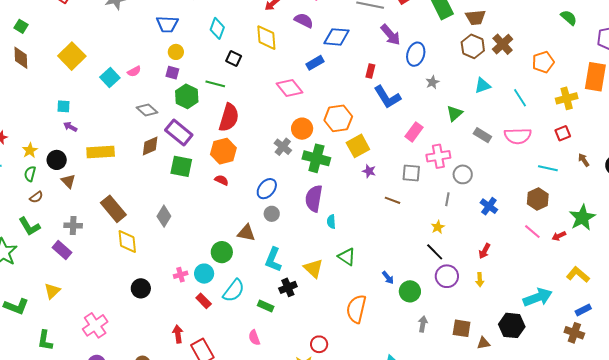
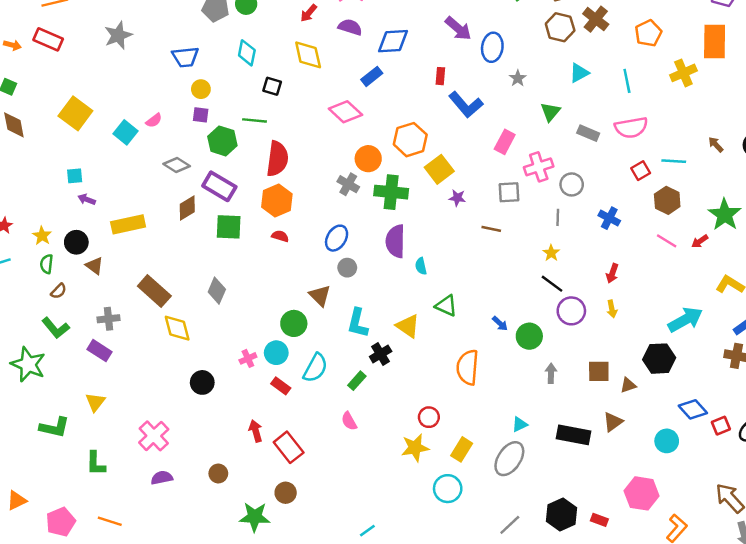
cyan line: (520, 98) -> (627, 81), turned 30
red square: (563, 133) -> (641, 171), moved
brown triangle: (246, 233) -> (320, 296), turned 42
green rectangle: (266, 306) -> (357, 381), turned -63

